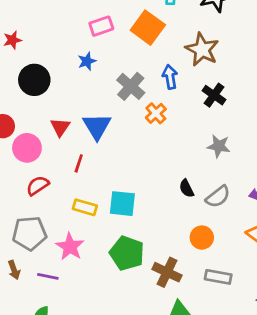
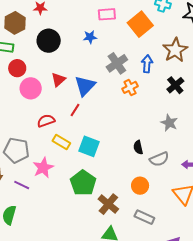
red line: (79, 163) -> (75, 110), moved
red semicircle: (38, 186) -> (46, 121), moved

